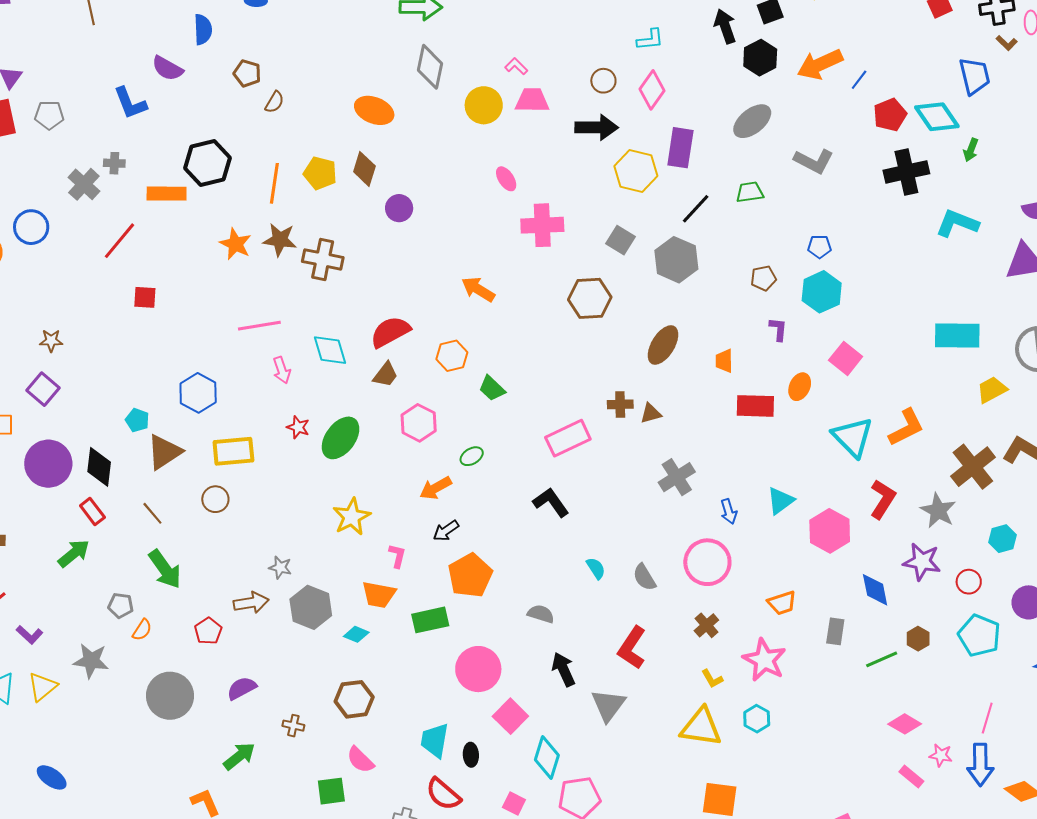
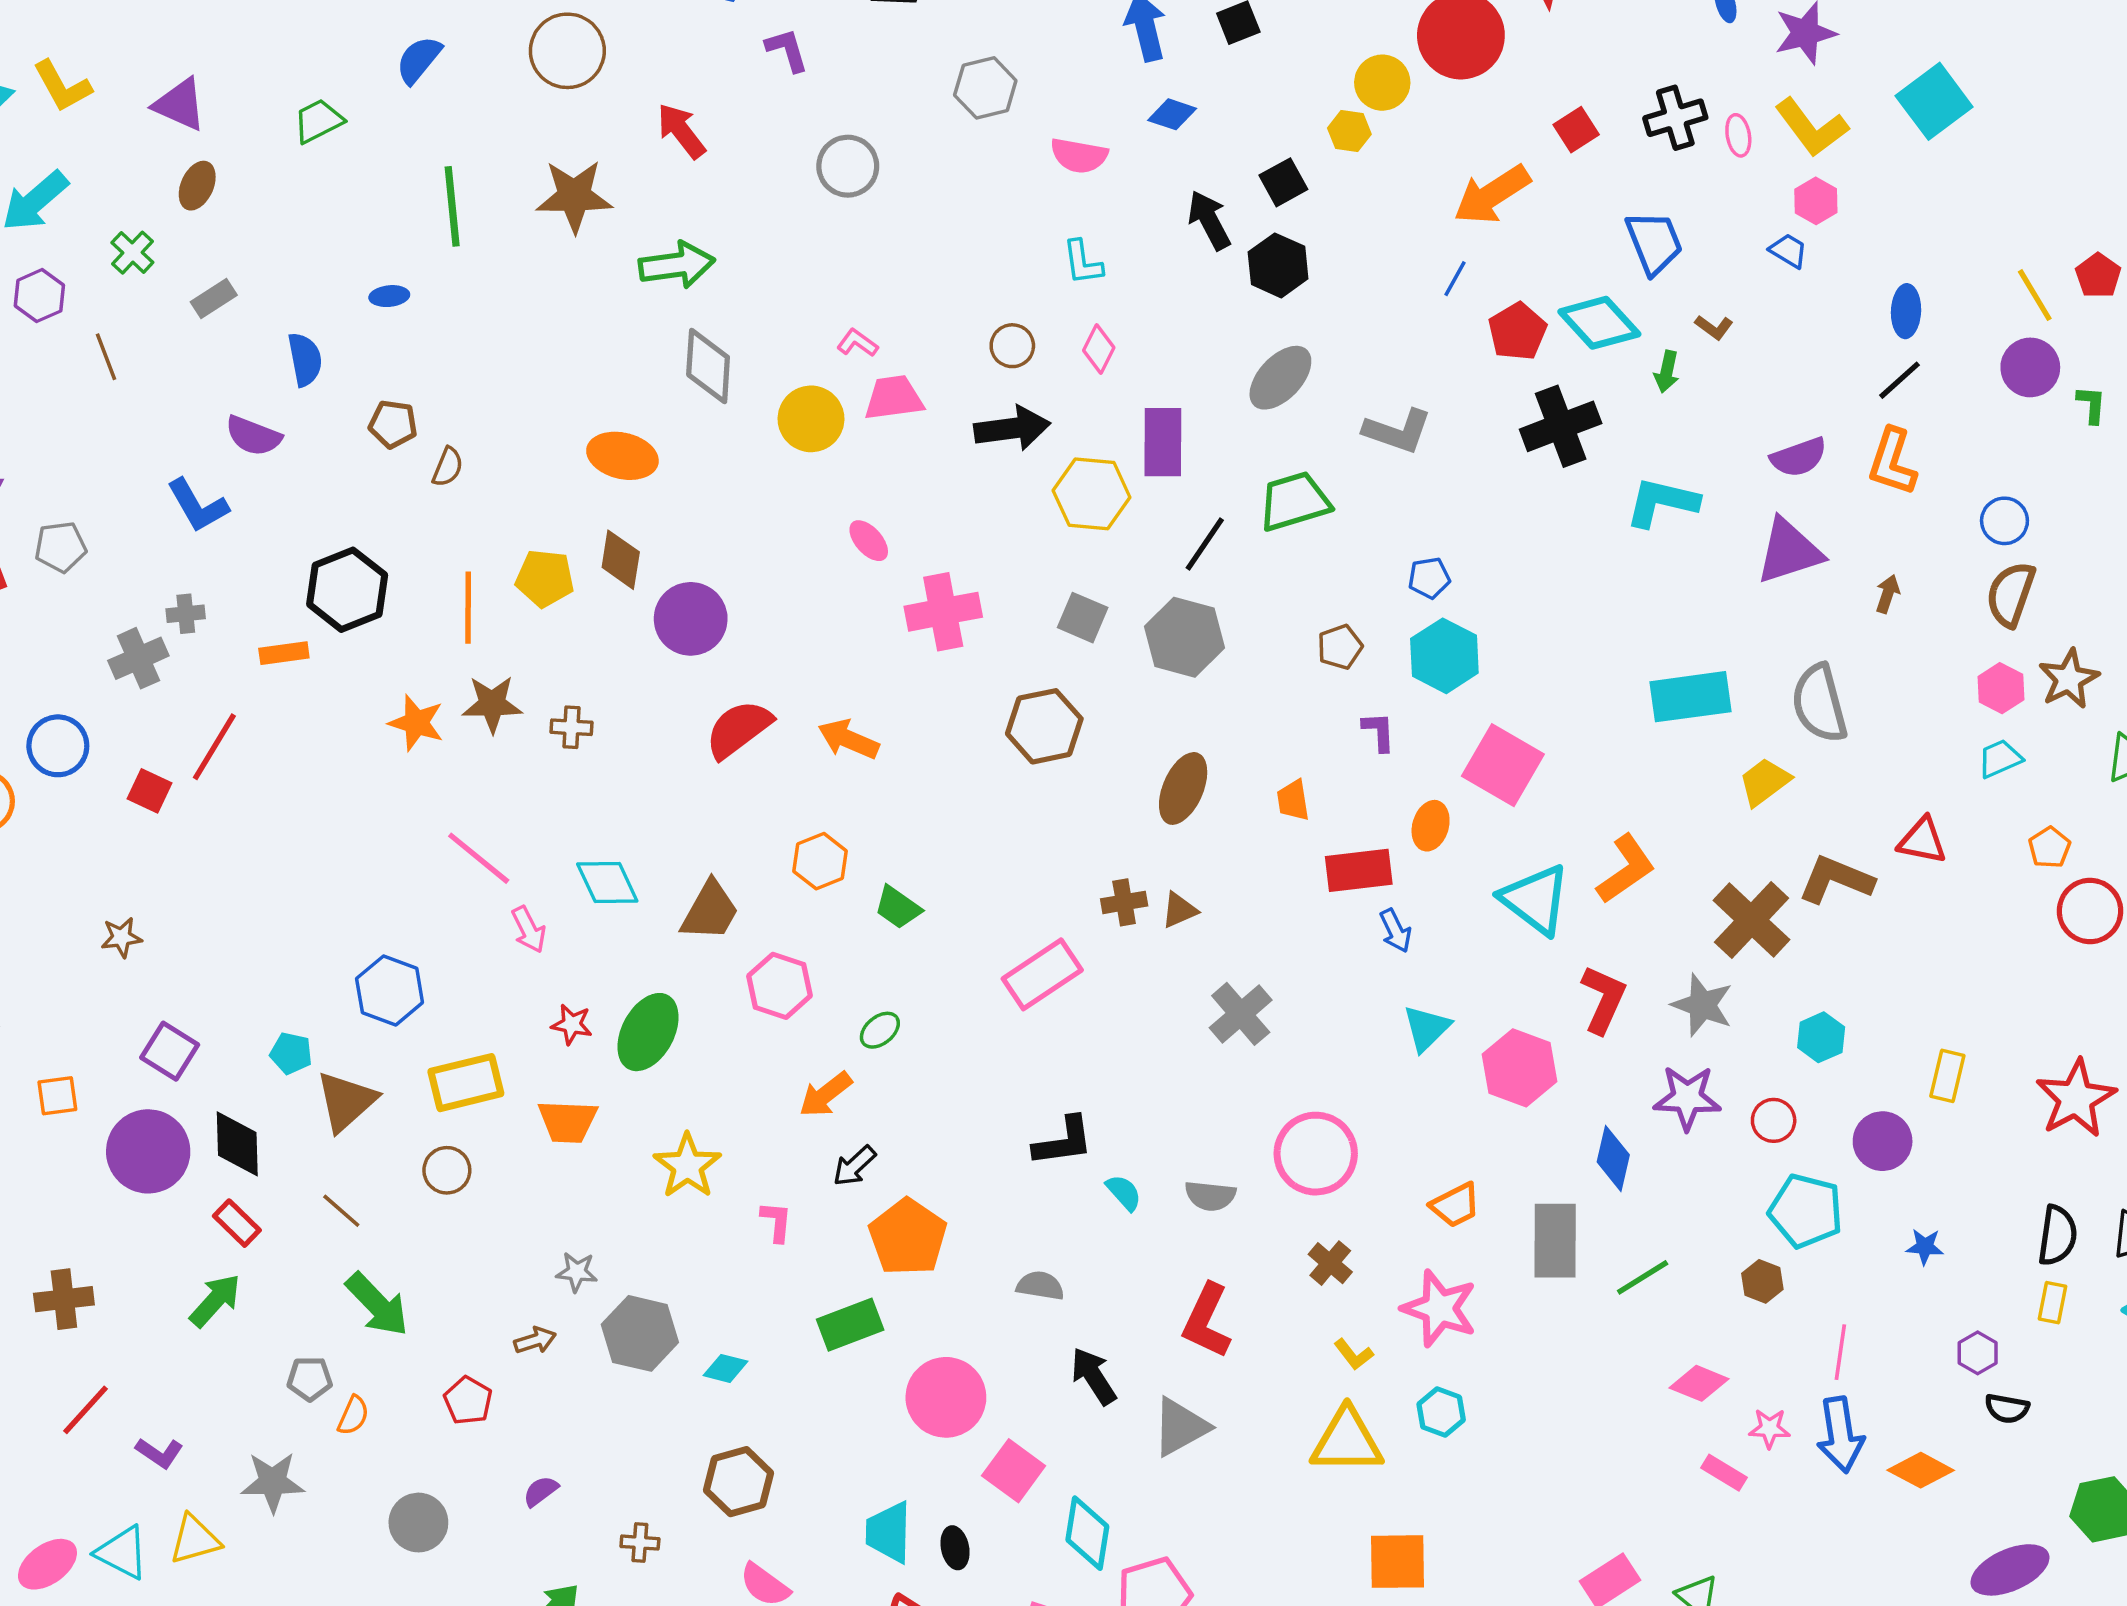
cyan L-shape: (650, 40) -> (1083, 262), turned 96
brown L-shape: (1007, 43) -> (1714, 327), moved
orange arrow: (820, 64) -> (1492, 195), moved
pink diamond: (652, 90) -> (1099, 349), size x0.7
gray cross: (84, 184) -> (138, 658), turned 32
green trapezoid: (750, 192) -> (1294, 501), size x1.5
orange rectangle: (167, 194) -> (284, 653), size x0.7
purple circle: (399, 208) -> (691, 619), size x1.5
brown cross: (323, 259) -> (571, 727), size x0.6
red square: (145, 297) -> (150, 791), moved, turned 30
pink line: (259, 326) -> (479, 858), turned 57
red semicircle: (390, 332) -> (739, 729), moved
pink square: (846, 358) -> (1503, 765), size x1.4
brown trapezoid: (386, 375) -> (710, 911), size x1.4
purple square: (43, 389) -> (170, 1051), moved
black L-shape: (551, 502) -> (1063, 1141), moved, turned 126
blue arrow: (729, 511) -> (1395, 931), moved
gray semicircle: (644, 577) -> (1210, 1196), turned -44
blue diamond: (875, 590) -> (1613, 1158), turned 33
orange trapezoid: (379, 595) -> (568, 1121), moved
brown arrow: (251, 603) -> (535, 1340), size x0.7
gray rectangle: (835, 631) -> (1555, 1241), size x1.6
brown hexagon: (918, 639) -> (1762, 1281), moved
yellow triangle: (42, 687) -> (195, 1540), turned 32
purple semicircle: (242, 688) -> (541, 1491), size x0.7
gray circle: (170, 696) -> (418, 1523), size x0.7
gray triangle: (608, 705) -> (1180, 1427), turned 33

